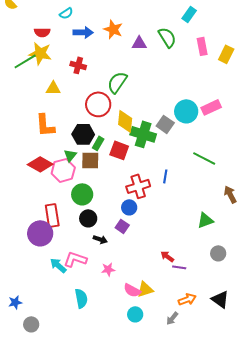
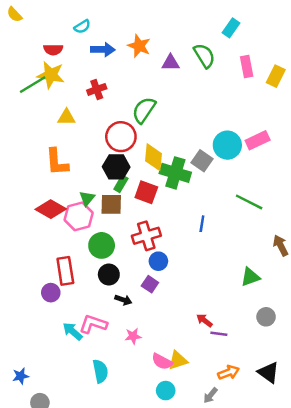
red cross: (78, 65) -> (97, 89), turned -35
black hexagon: (83, 134) -> (116, 167), moved
red cross: (138, 186) -> (146, 236), moved
purple circle: (40, 233) -> (51, 293), size x0.6

